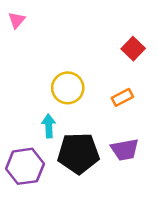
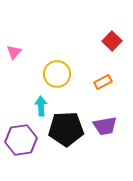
pink triangle: (17, 20) -> (14, 52), moved

